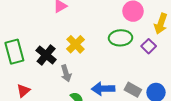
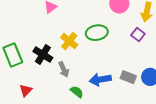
green ellipse: (121, 38) -> (97, 33), moved

